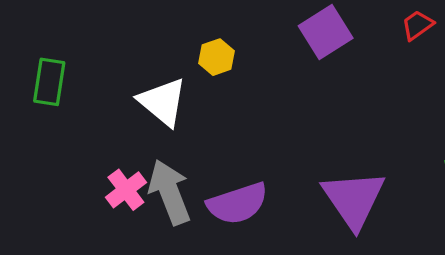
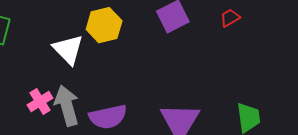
yellow hexagon: (216, 57) -> (104, 25), size x1.6

